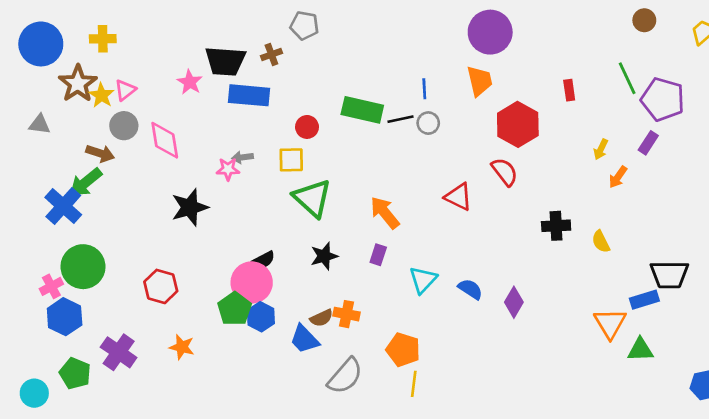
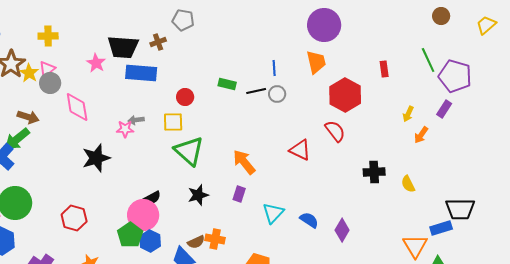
yellow cross: (103, 39) -> (48, 36), moved
green rectangle: (362, 110) -> (227, 84), size x0.6
gray circle: (124, 126) -> (50, 83), moved

